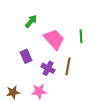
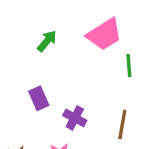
pink trapezoid: (54, 39) -> (104, 34), moved, turned 100
brown line: (68, 66) -> (122, 125), moved

